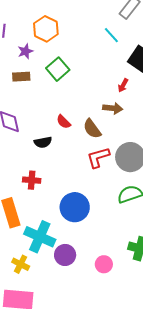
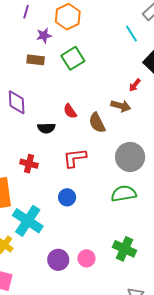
red L-shape: (98, 157) -> (75, 158), moved
blue circle: (75, 207) -> (67, 197), size x0.6
purple circle: (65, 255) -> (58, 260), moved

